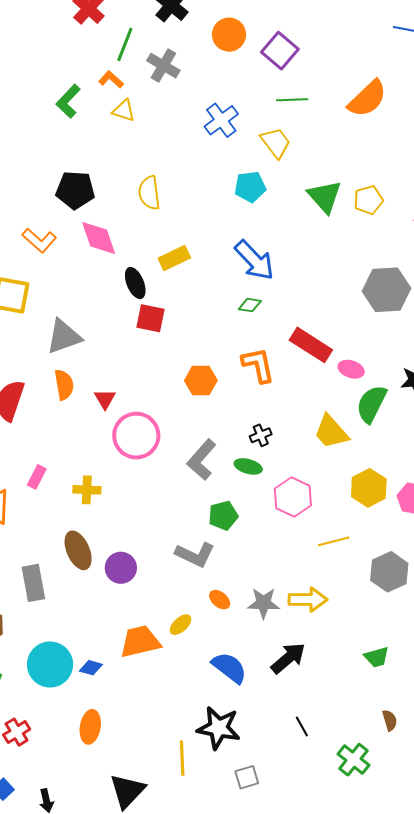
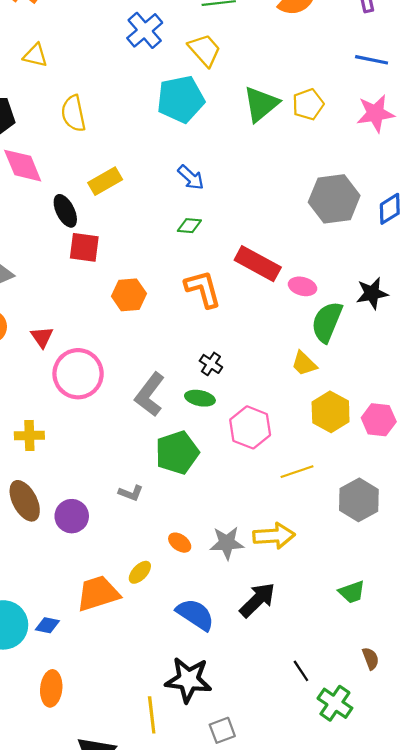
yellow triangle: (124, 111) -> (35, 55), moved
cyan pentagon: (250, 187) -> (181, 99), size x1.4
green triangle: (325, 197) -> (261, 104), turned 36
blue arrow: (254, 260) -> (191, 177), size x0.6
orange hexagon: (201, 380) -> (129, 295), moved
yellow trapezoid: (331, 432) -> (304, 364), moved, size x0.7
black cross: (261, 435) -> (211, 364), turned -30
green pentagon: (223, 516) -> (177, 453), size x1.4
gray L-shape: (195, 555) -> (131, 493), moved, size x0.6
black line: (302, 726) -> (301, 671), moved

